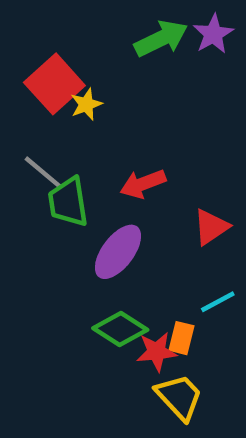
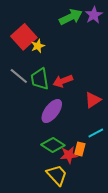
green trapezoid: (68, 202) -> (40, 79), moved
yellow trapezoid: (179, 397) -> (57, 175), moved

